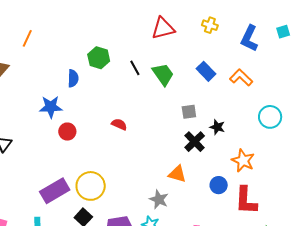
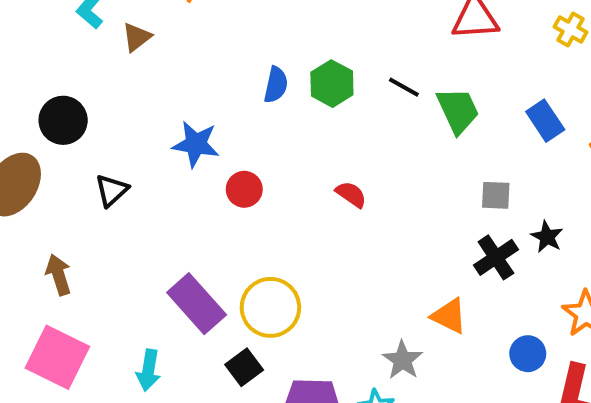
green hexagon: (99, 58) -> (332, 84), moved
black line: (135, 68) -> (404, 87), turned -42
blue star: (51, 107) -> (196, 144), moved
purple rectangle: (55, 191) -> (197, 304), turned 68

